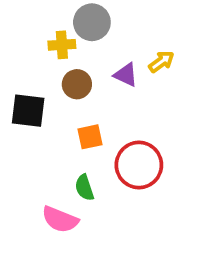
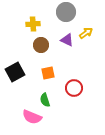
gray circle: (92, 22) -> (66, 12), moved
black square: (28, 111) -> (15, 72), moved, turned -36
red circle: (139, 165) -> (74, 88), size x0.7

